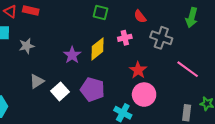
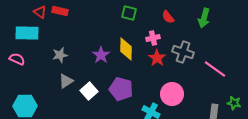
green arrow: (192, 18) -> (204, 18), moved
gray cross: (161, 38) -> (183, 52), moved
gray star: (27, 46) -> (60, 55), moved
yellow diamond: (97, 49) -> (126, 49), turned -50
red star: (138, 70) -> (157, 58), moved

